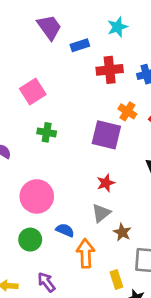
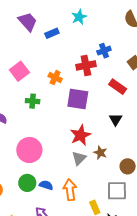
red cross: (110, 70) -> (86, 65), moved
orange cross: (127, 111) -> (55, 78), moved
red star: (106, 183) -> (80, 135), size x1.5
blue semicircle: (65, 230) -> (46, 185), moved
brown star: (122, 232) -> (100, 153), moved

